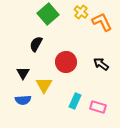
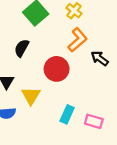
orange L-shape: (102, 22) -> (77, 40), moved, turned 75
black arrow: (101, 64) -> (100, 58), moved

